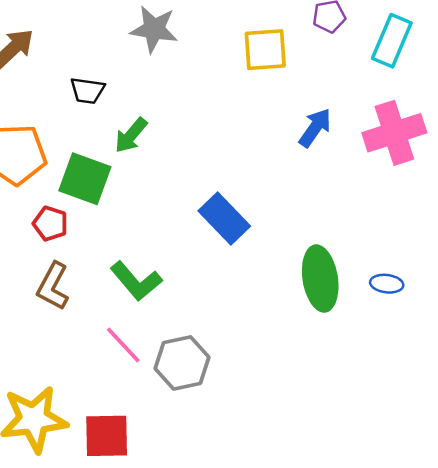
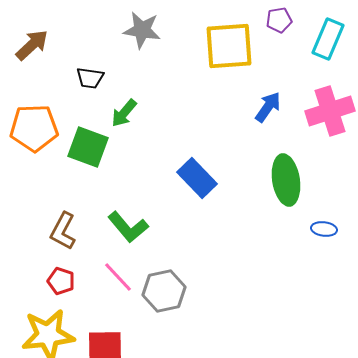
yellow square: (265, 50) -> (229, 46), size x1.4
red pentagon: (50, 224) -> (61, 281), moved
green ellipse: (320, 279) -> (286, 180), moved

